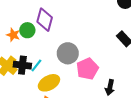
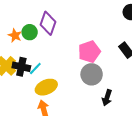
gray circle: (68, 53) -> (92, 74), moved
pink pentagon: (87, 69) -> (89, 52), moved

